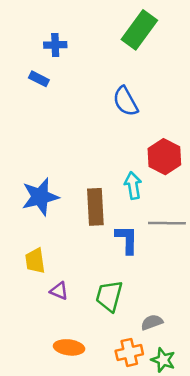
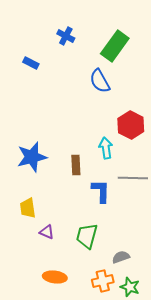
green rectangle: (139, 30) -> (115, 46), moved
blue cross: (55, 45) -> (66, 36), moved, turned 30
brown rectangle: (95, 207) -> (76, 165), size x0.7

